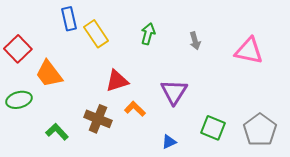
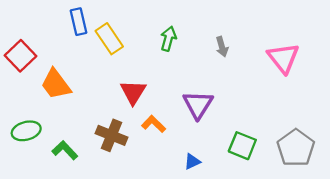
pink triangle: (249, 51) -> (283, 58), turned 40
red triangle: (117, 81) -> (133, 92), turned -40
green ellipse: (19, 100) -> (26, 131), moved

